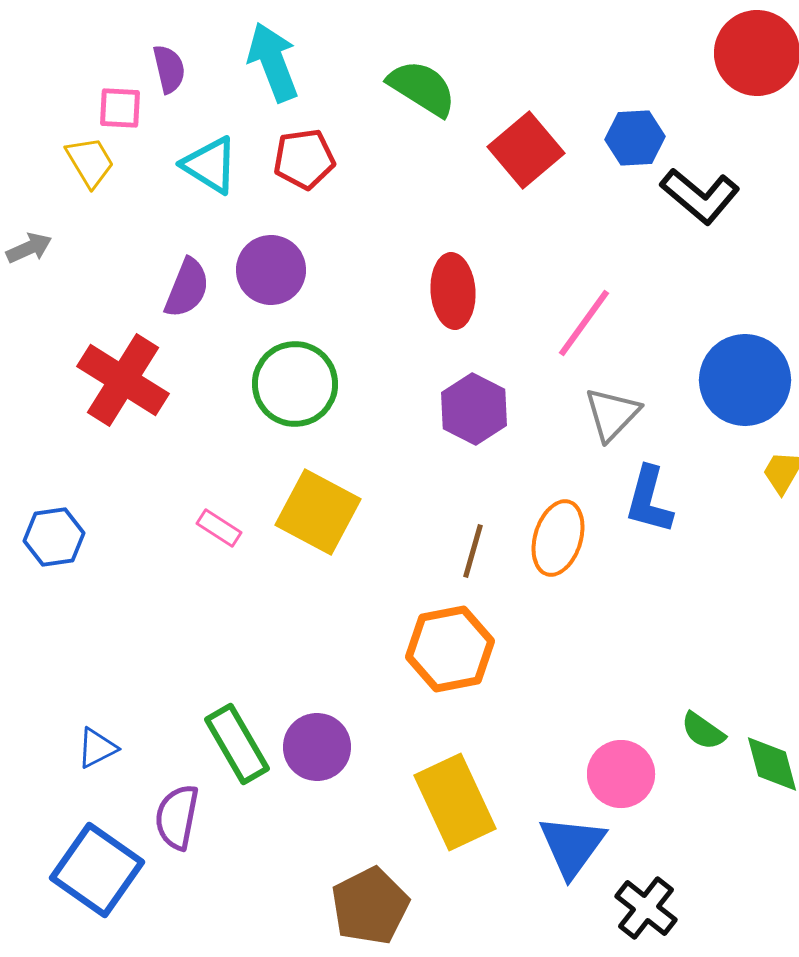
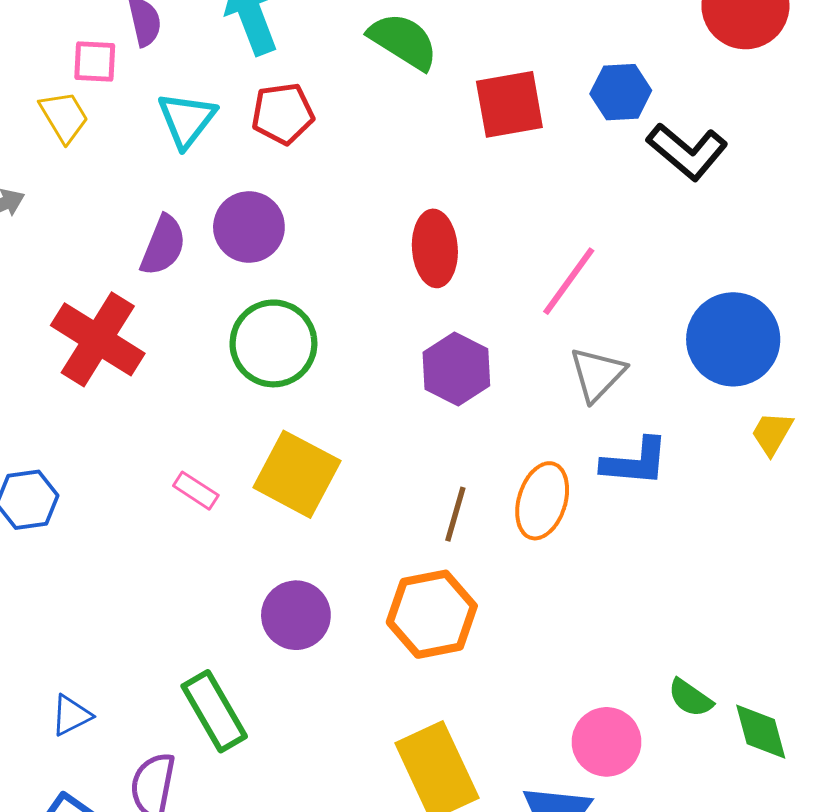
red square: (526, 150) -> (509, 104), turned 30
cyan triangle: (210, 165) -> (187, 120), turned 36
blue L-shape: (649, 500) -> (635, 462), turned -100
purple circle: (317, 747) -> (296, 615), moved

